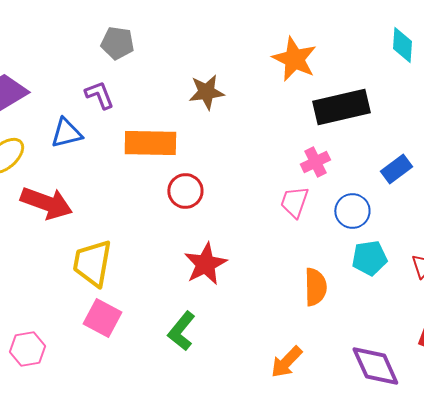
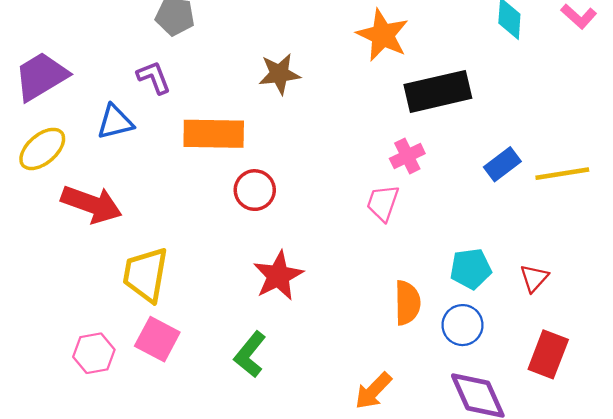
blue circle: (352, 211) -> (463, 325), moved
pink hexagon: (27, 349) -> (94, 353), moved

